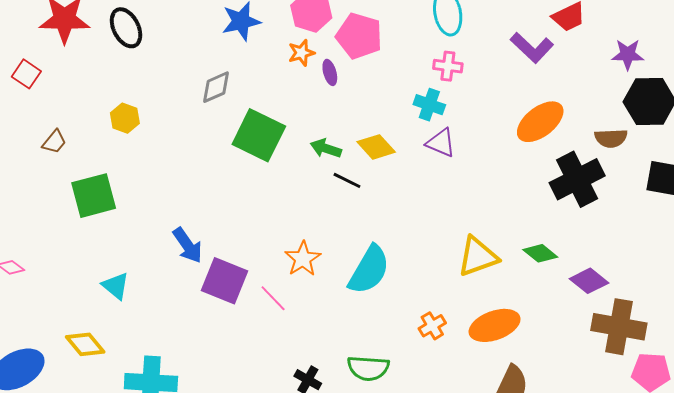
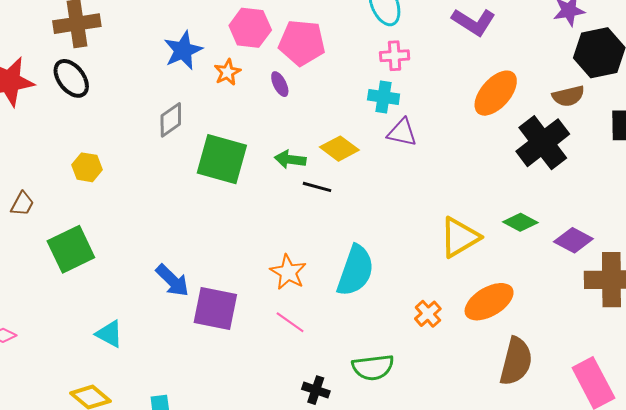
orange star: (301, 53) -> (227, 72), moved
pink line: (273, 298) -> (290, 322), moved

